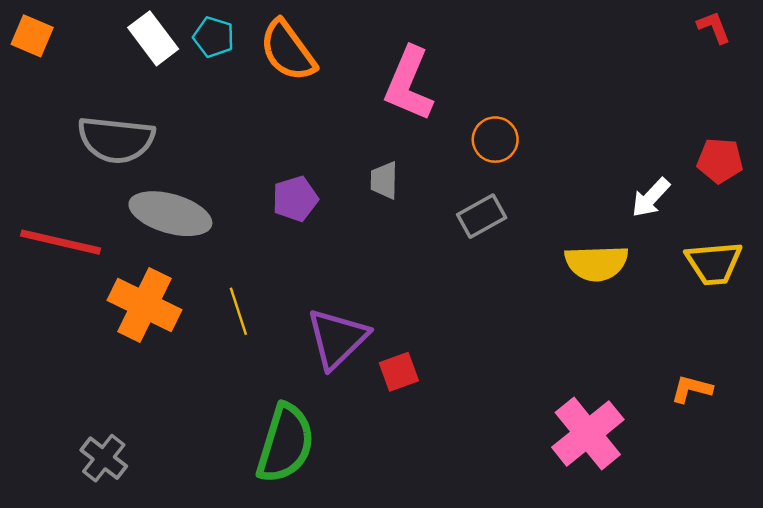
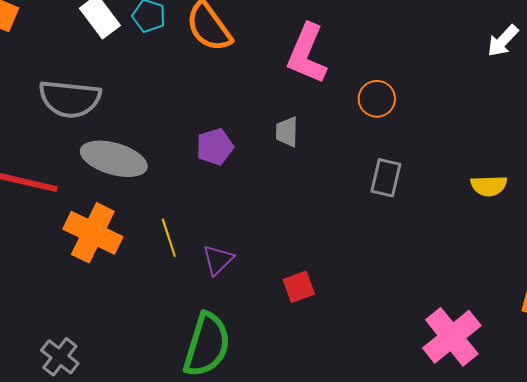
white arrow: (651, 198) -> (503, 41), moved
gray rectangle: (482, 216) -> (386, 178), moved, turned -48
yellow semicircle: (596, 263) -> (489, 186), moved, size x0.7
purple triangle: (337, 338) -> (218, 260), moved, size x0.6

